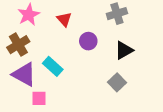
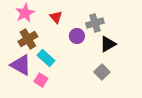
gray cross: (117, 14) -> (95, 23), moved
brown cross: (18, 45) -> (28, 39), moved
pink square: (39, 98) -> (41, 80), moved, turned 32

